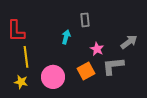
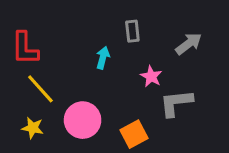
gray arrow: (129, 42) -> (189, 44), moved
yellow line: (26, 57) -> (40, 89), turned -35
orange square: (86, 71) -> (134, 134), moved

